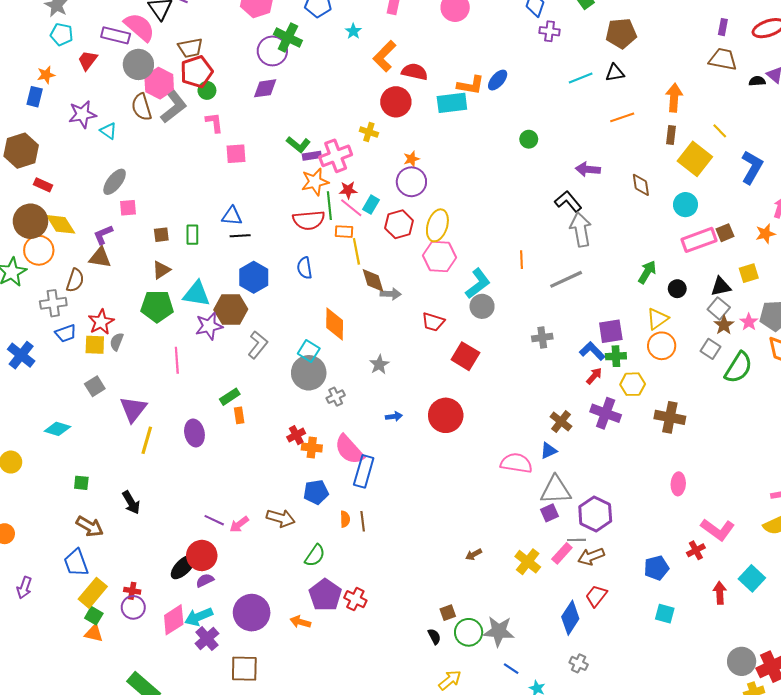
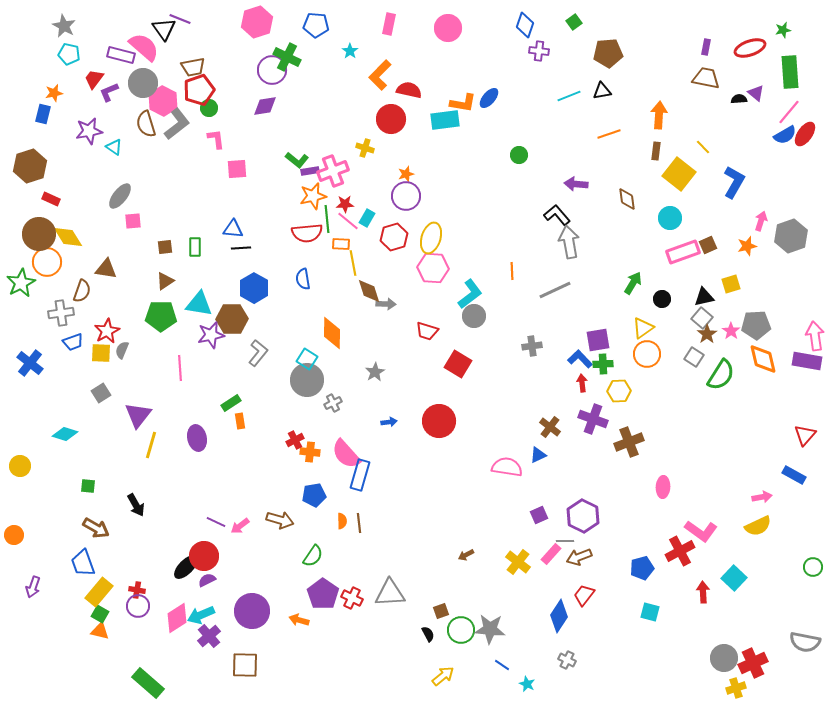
purple L-shape: (103, 235) -> (109, 92), moved
red arrow: (594, 376) -> (582, 383), turned -48
brown cross: (670, 417) -> (629, 442), moved, turned -32
gray triangle: (556, 490) -> (390, 593), moved
red cross: (696, 550) -> (680, 551), size x1.6

